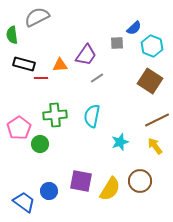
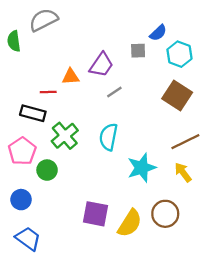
black rectangle: (24, 64) -> (33, 113), moved
green cross: (55, 115) -> (65, 136), turned -35
cyan star: (120, 142) -> (142, 168), size x1.4
blue circle: (49, 191) -> (21, 200), moved

